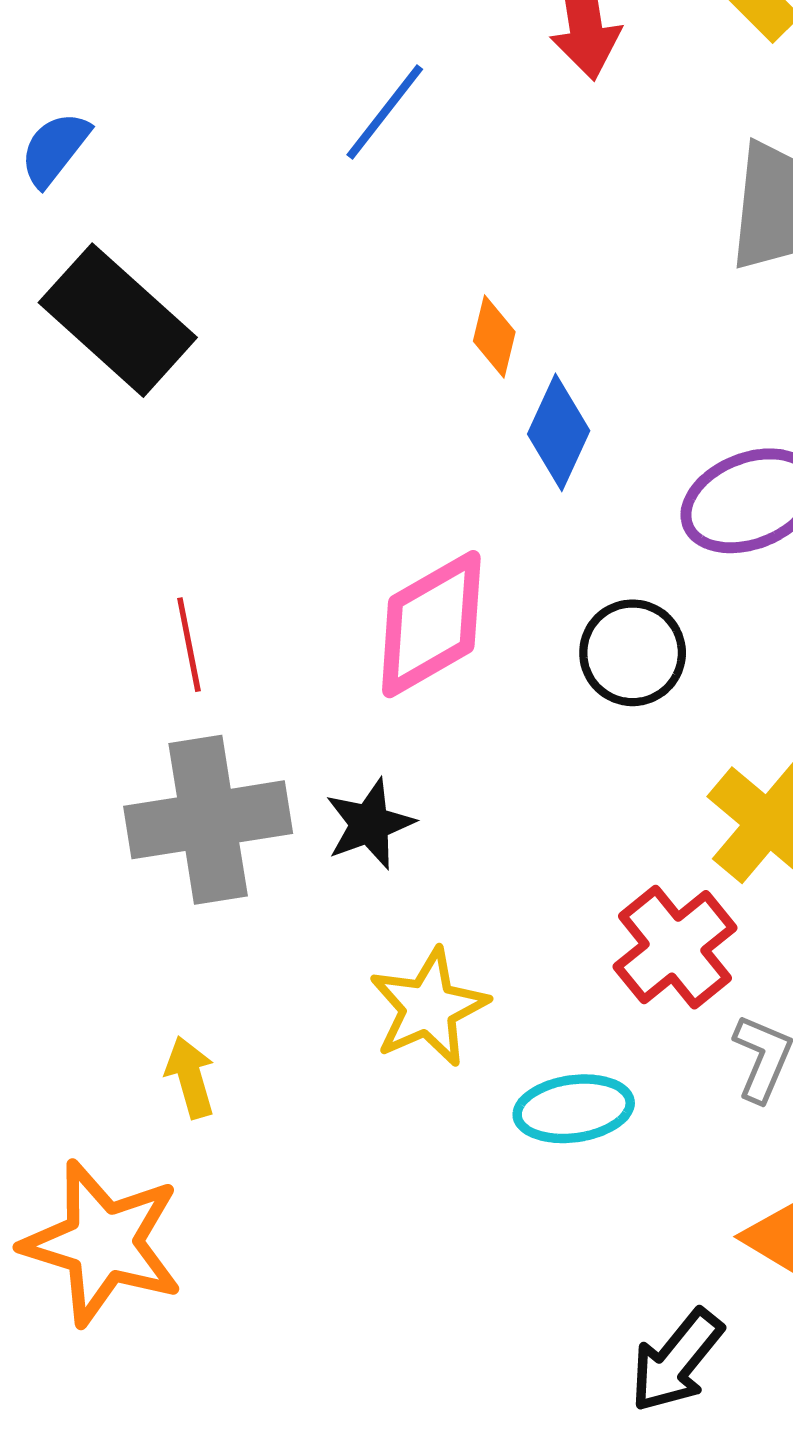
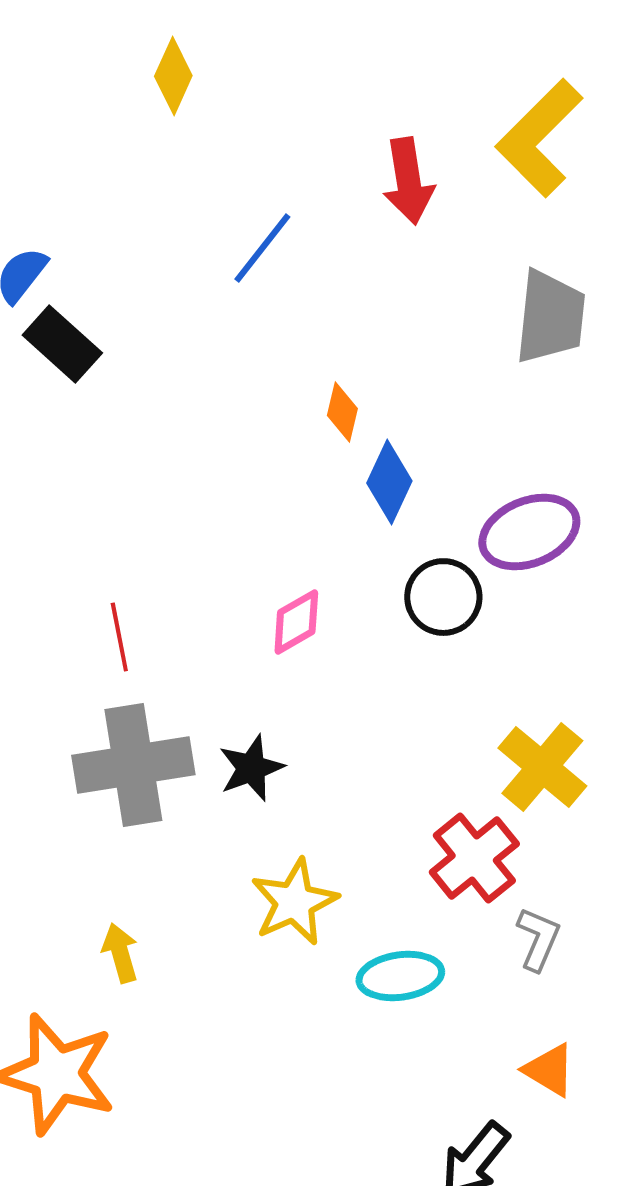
black rectangle: (118, 320) -> (62, 344), moved, size x0.7
pink diamond: (431, 624) -> (296, 622), size x0.6
black circle: (633, 653) -> (443, 597), moved

